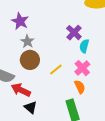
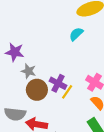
purple cross: (74, 33) -> (58, 83), moved
cyan semicircle: (84, 46) -> (76, 34), moved, turned 48

